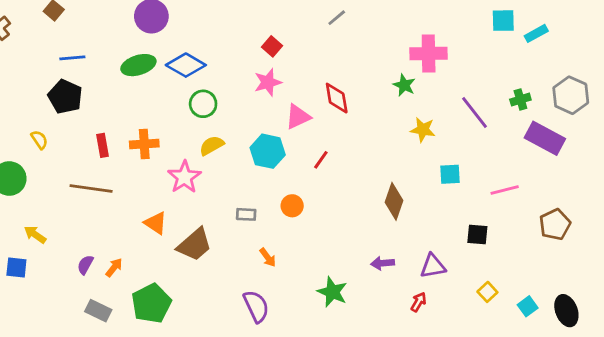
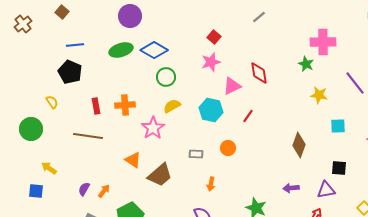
black square: (477, 235) -> (339, 168), moved
orange arrow: (268, 257) -> (211, 184), turned 48

